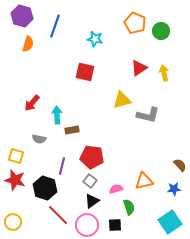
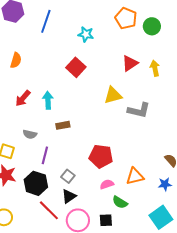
orange semicircle: (28, 44) -> (16, 60), moved
red square: (85, 72) -> (76, 67), turned 30
cyan arrow: (57, 115) -> (48, 100), moved
red pentagon: (92, 157) -> (101, 156), moved
purple line: (62, 166) -> (45, 155), moved
gray square: (90, 181) -> (68, 176), moved
black triangle: (92, 201) -> (69, 196), moved
green semicircle: (129, 207) -> (120, 202), turned 140

